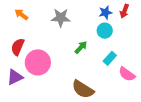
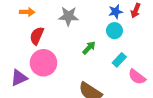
orange arrow: (21, 15) -> (27, 12), turned 144
red semicircle: (18, 47) -> (37, 36), moved

